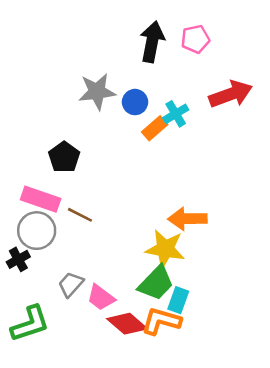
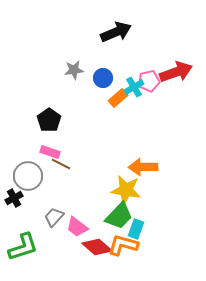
pink pentagon: (195, 39) -> (149, 81), moved
black arrow: (152, 42) -> (116, 32), turned 56
gray star: (97, 92) -> (74, 70), size x0.7
pink rectangle: (41, 199) -> (50, 152), moved, size x0.7

